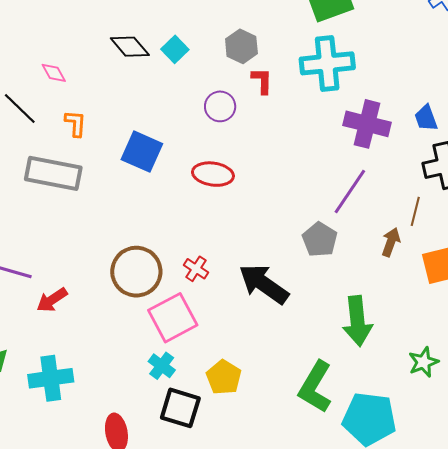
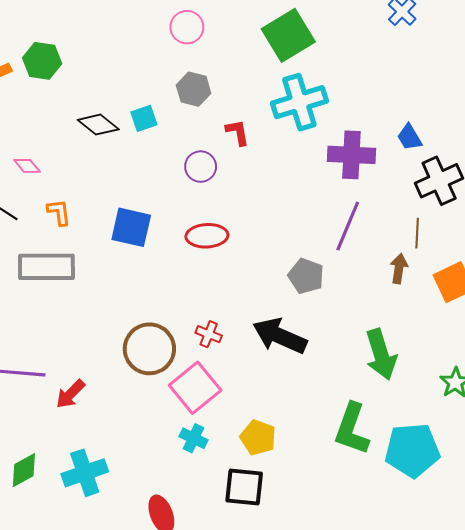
gray hexagon: (241, 46) -> (194, 89), moved
cyan square: (175, 49) -> (144, 118), turned 36
gray pentagon: (320, 240) -> (306, 276), moved
black square: (180, 408) -> (244, 487), moved

